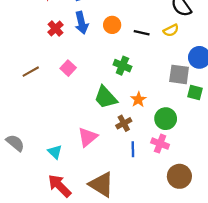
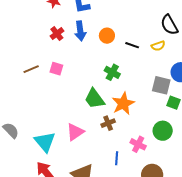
pink square: (68, 68) -> (56, 69), moved, turned -32
orange star: (138, 99) -> (123, 104), size x1.6
green circle: (166, 119) -> (163, 131), moved
blue line: (133, 149) -> (117, 158), moved
cyan triangle: (55, 152) -> (45, 142), size x1.6

